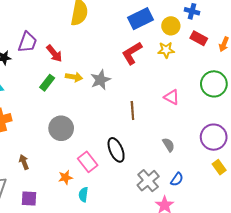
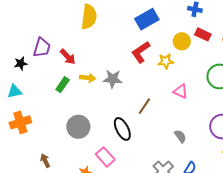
yellow circle: (171, 26) -> (182, 41), moved
yellow star: (166, 50) -> (166, 61), moved
gray star: (100, 80) -> (113, 79), turned 30
brown line: (132, 111) -> (144, 106), turned 42
black ellipse: (116, 150) -> (122, 129), moved

